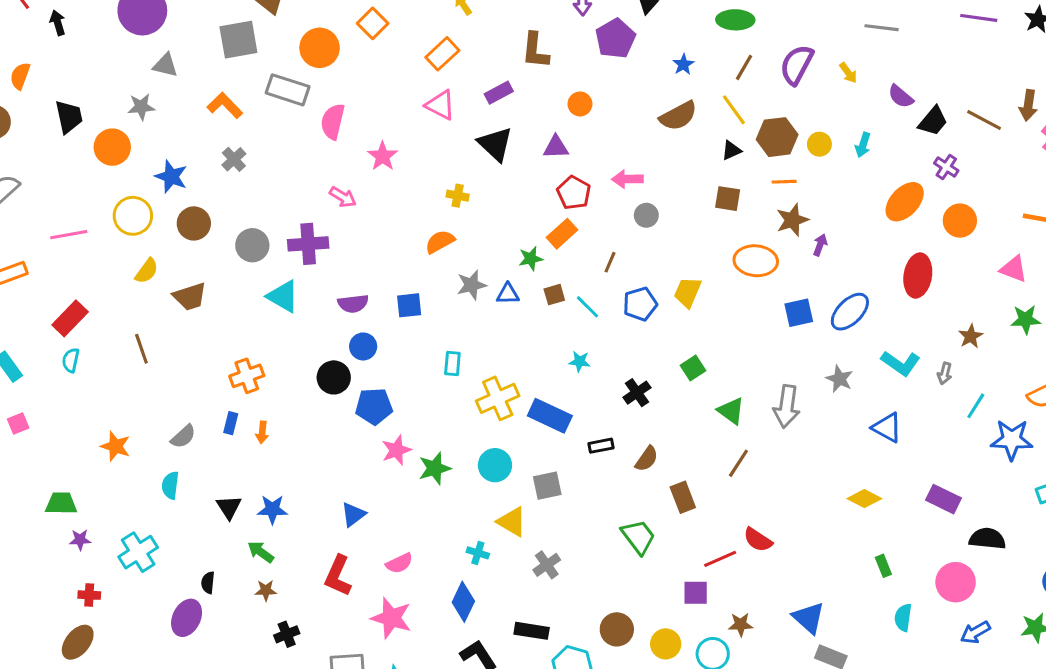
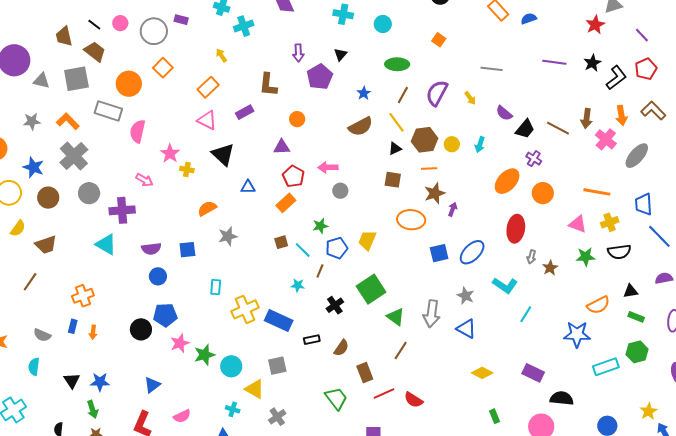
gray triangle: (165, 65) -> (41, 81), moved
gray star: (141, 107) -> (32, 121), moved
black triangle: (495, 144) -> (223, 154), moved
gray cross: (234, 159) -> (74, 156), size x1.8
yellow cross: (458, 196) -> (187, 170), moved
gray circle: (252, 245) -> (89, 193), moved
green star: (531, 259) -> (320, 226), moved
brown line: (610, 262) -> (320, 271), moved
blue triangle: (508, 294) -> (248, 187), moved
brown line: (141, 349) -> (30, 282), moved, turned 54
green square: (693, 368) -> (371, 289), size x1.8
gray arrow: (945, 373) -> (531, 257), moved
black circle: (334, 377) -> (141, 329), moved
cyan line: (976, 406) -> (526, 314), moved
blue triangle: (887, 428) -> (466, 329), moved
gray semicircle: (183, 437) -> (42, 335), turned 66
cyan circle: (495, 465) -> (231, 366), moved
green arrow: (261, 552) -> (92, 409), turned -144
red line: (720, 559) -> (384, 394), moved

